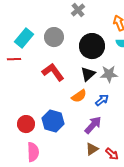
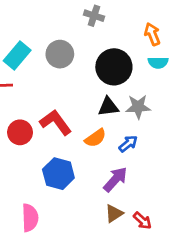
gray cross: (78, 10) -> (94, 16), turned -32
red L-shape: (53, 72) -> (56, 122), moved
black triangle: (88, 74) -> (108, 107), turned 35
red circle: (26, 124) -> (20, 132), moved

